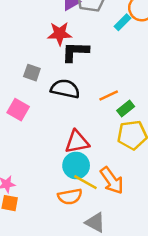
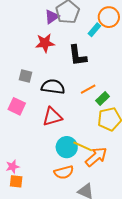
black L-shape: (75, 52) -> (78, 56), moved, turned -95
red triangle: (77, 142) -> (52, 117), moved
orange arrow: (112, 181) -> (96, 157), turned -90
yellow line: (85, 182) -> (83, 146), moved

